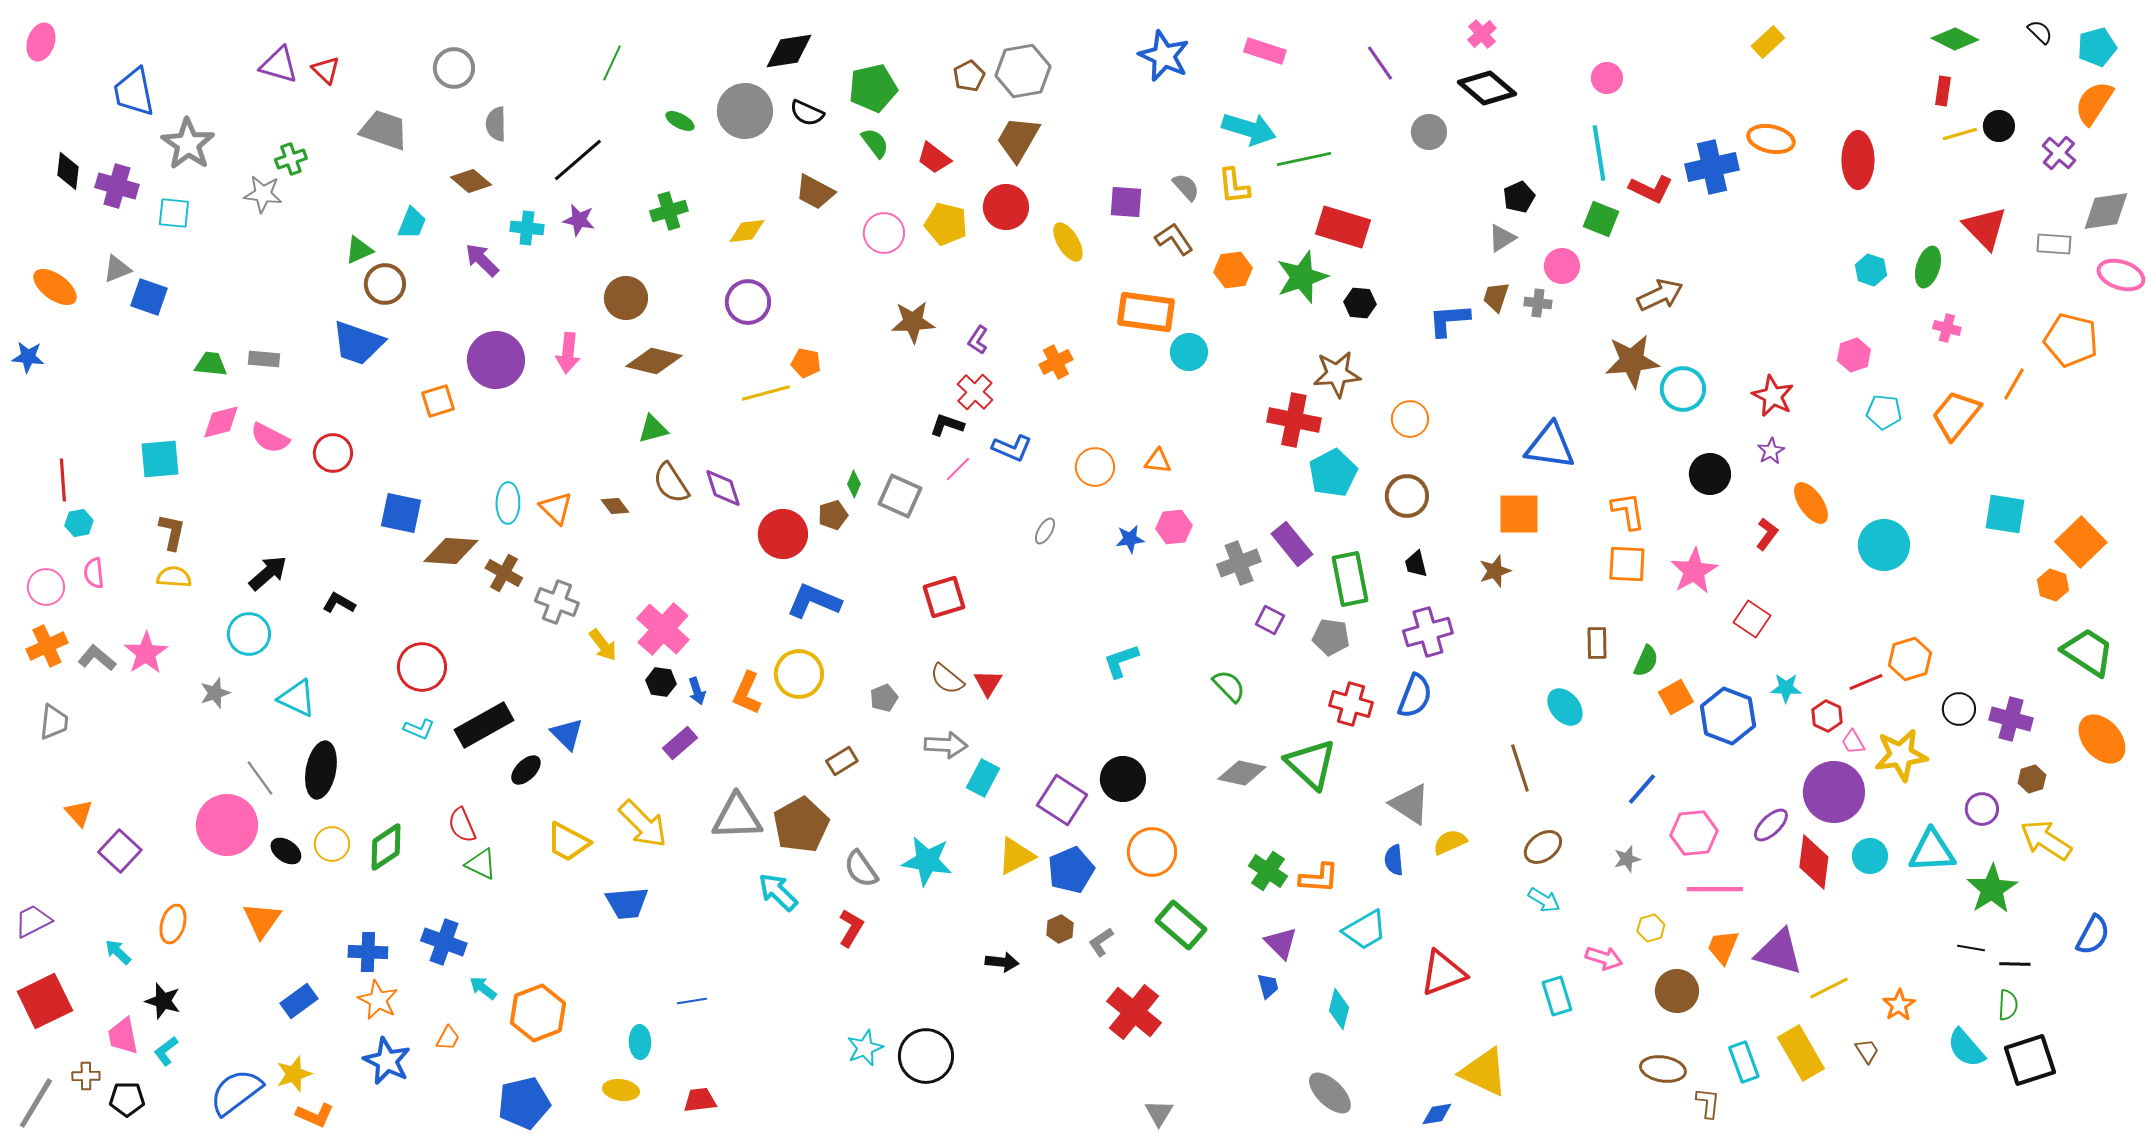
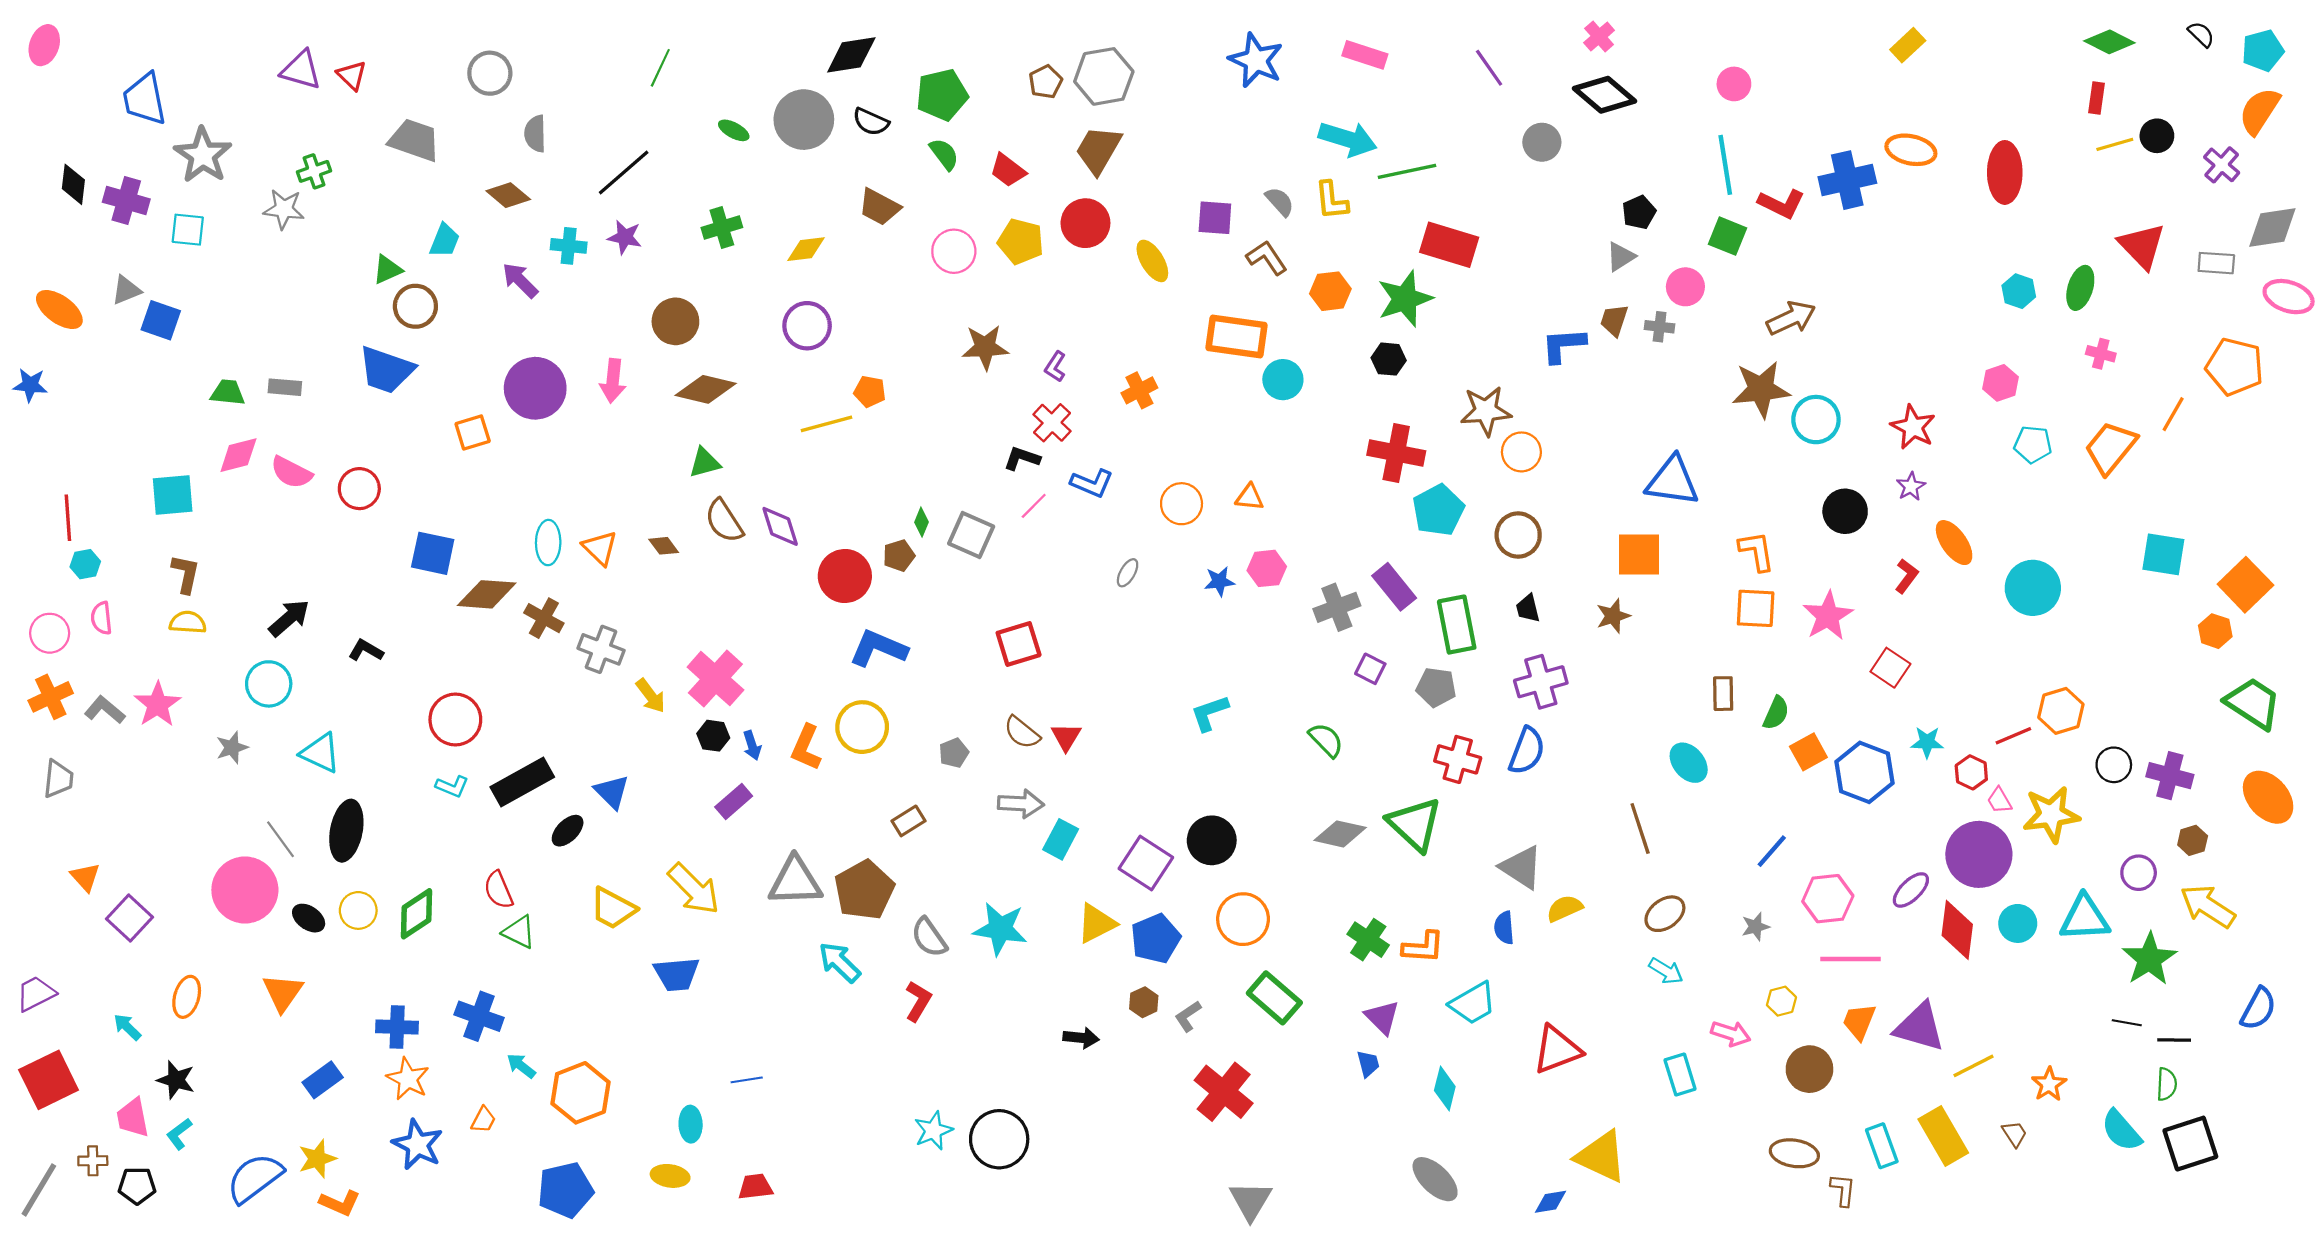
black hexagon: (1360, 303) -> (1389, 359), moved
brown star: (1337, 374) -> (1486, 411), moved
gray triangle: (1159, 1113) -> (1251, 1201), size x1.4

